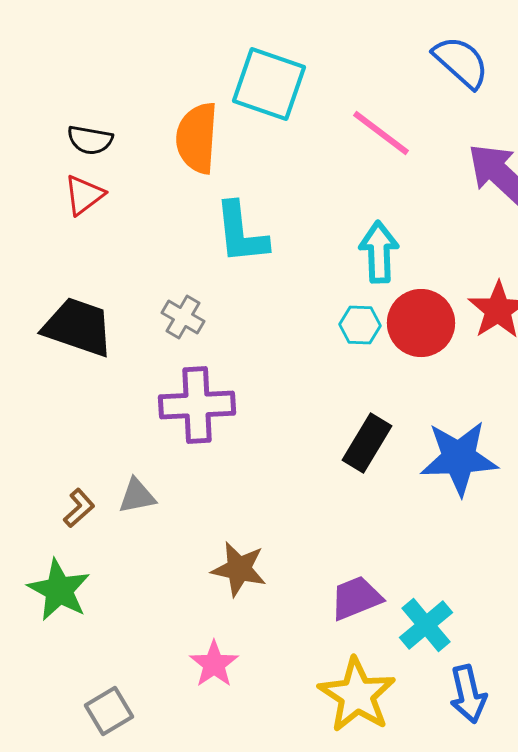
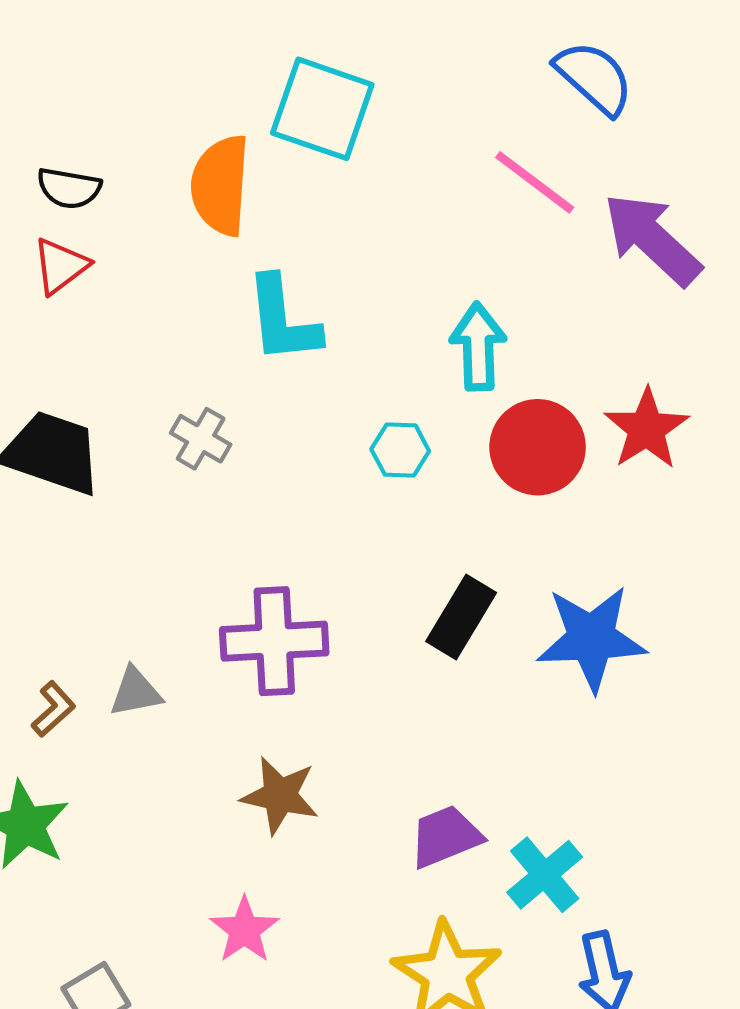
pink line: (381, 133) -> (535, 182), moved
cyan hexagon: (360, 325) -> (400, 450), moved
purple cross: (197, 405) -> (274, 641), moved

